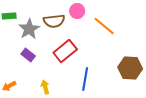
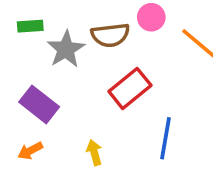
purple rectangle: (28, 55) -> (39, 104), moved, size x1.5

